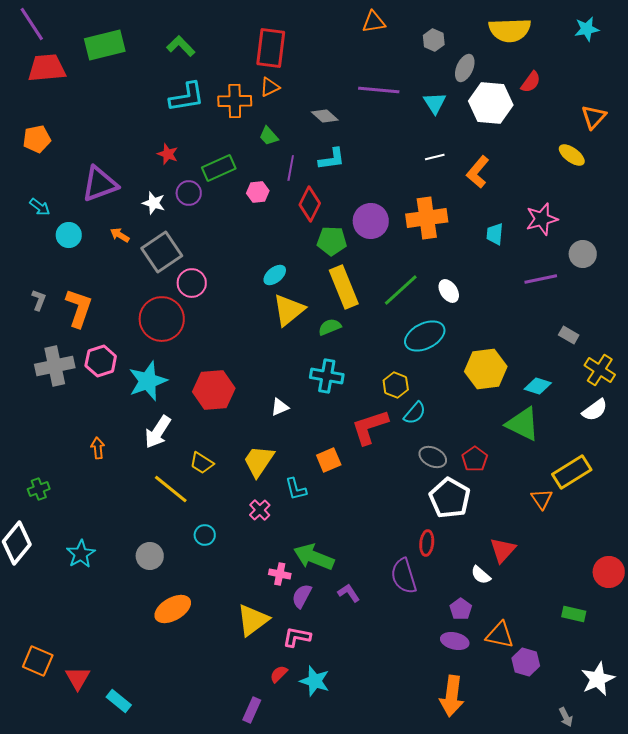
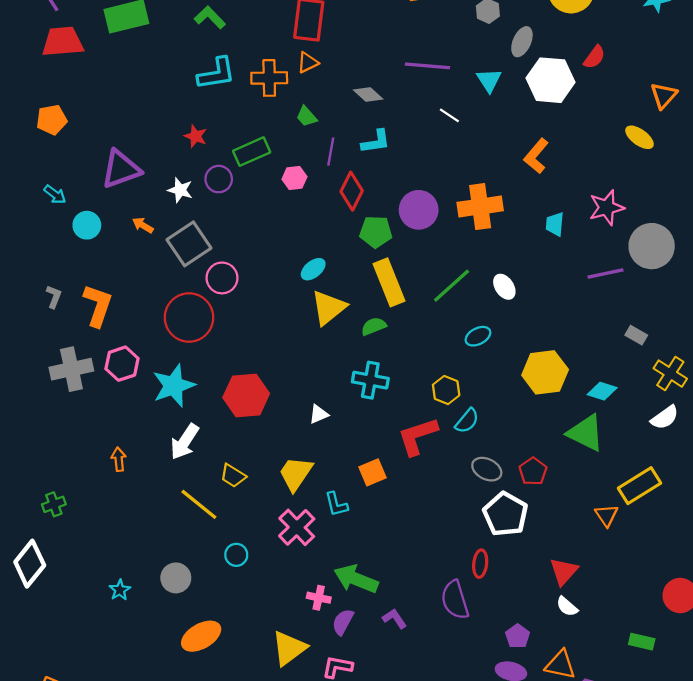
white line: (435, 157) -> (449, 115), moved, turned 48
gray circle: (583, 254) -> (652, 246), size x1.5
cyan ellipse: (425, 336) -> (478, 336), size x0.6
pink cross: (260, 510) -> (297, 527), size x1.6
cyan star: (81, 554) -> (120, 590), moved, size x0.7
white semicircle: (481, 575) -> (567, 606), moved

